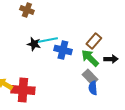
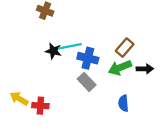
green arrow: (90, 58) -> (120, 68), turned -66
gray rectangle: (90, 77) -> (87, 82), moved
red cross: (23, 90) -> (40, 106), size x0.6

